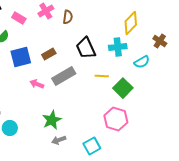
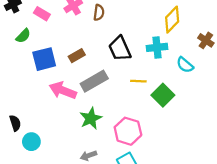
cyan semicircle: (142, 62) -> (185, 65), turned 70
pink arrow: (37, 84) -> (63, 90), size x1.6
pink hexagon: (116, 119) -> (128, 131), moved
green star: (52, 120) -> (91, 118), moved

